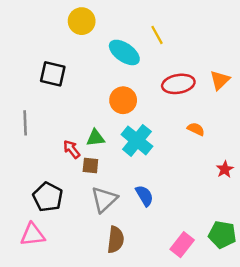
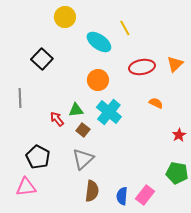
black square: (53, 74) -> (42, 59), turned 30
brown square: (90, 166) -> (83, 130), moved, turned 32
blue semicircle: (144, 196) -> (122, 196), moved, turned -144
green pentagon: (222, 235) -> (177, 173), moved

